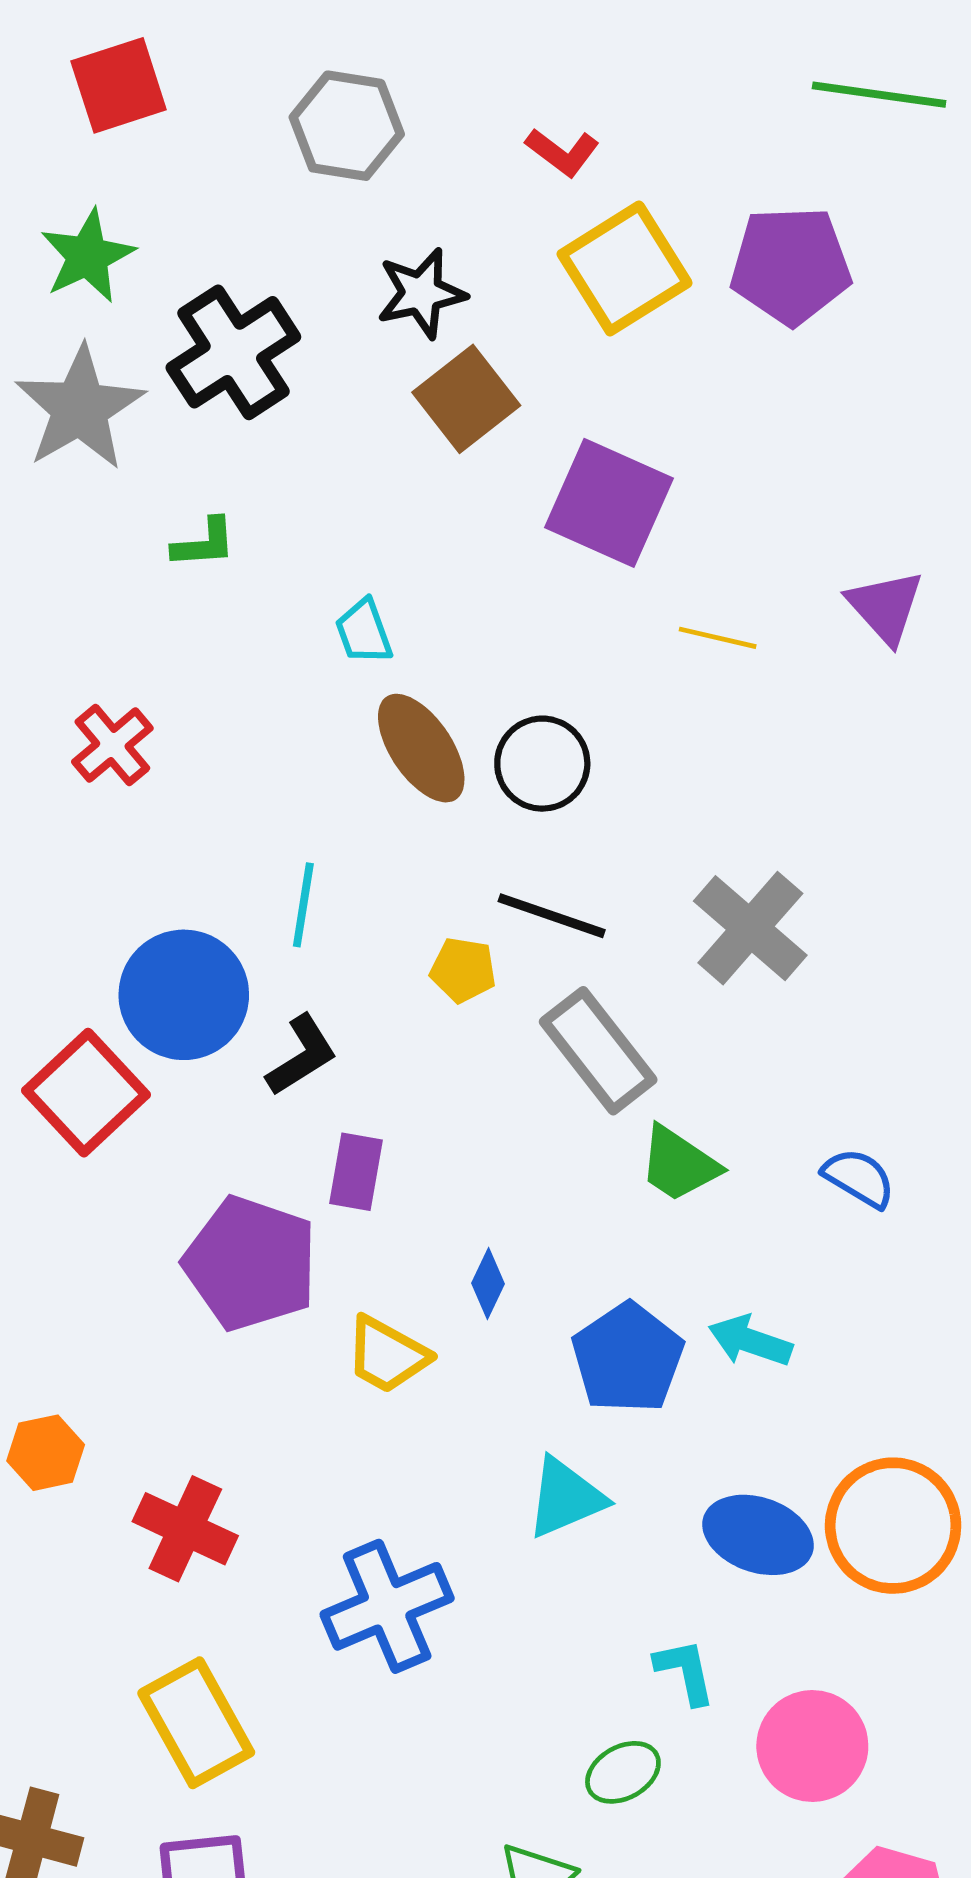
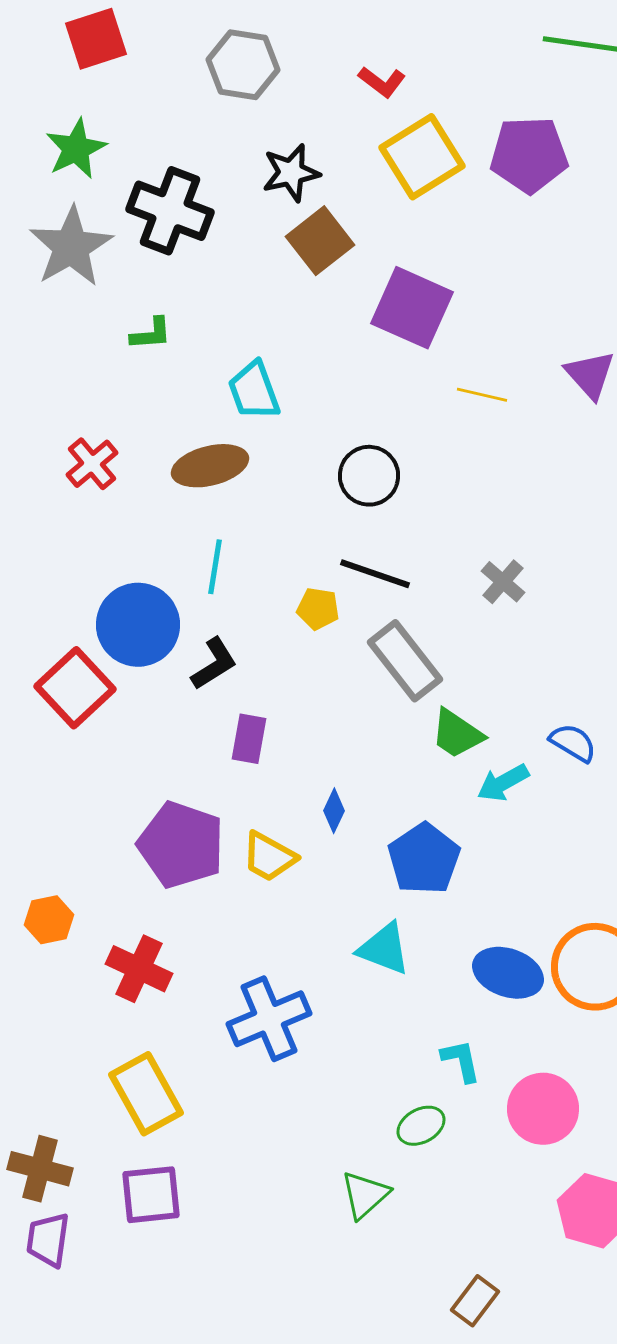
black cross: (233, 352) -> (170, 211), turned -36
cyan trapezoid: (364, 632) -> (254, 391), size x1.4
brown ellipse: (421, 748) -> (210, 466), moved, turned -70
gray cross: (750, 928) -> (503, 582), size x0.6
purple pentagon: (251, 1263) -> (181, 845), moved
cyan arrow: (750, 1341) -> (503, 783), moved, turned -48
cyan triangle: (566, 1498) -> (384, 949), turned 44

